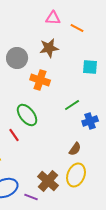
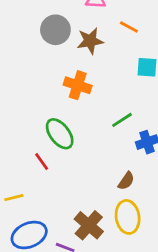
orange line: (77, 28) -> (129, 27), moved
gray circle: (17, 58) -> (55, 30), moved
yellow ellipse: (76, 175) -> (128, 217), turned -30

